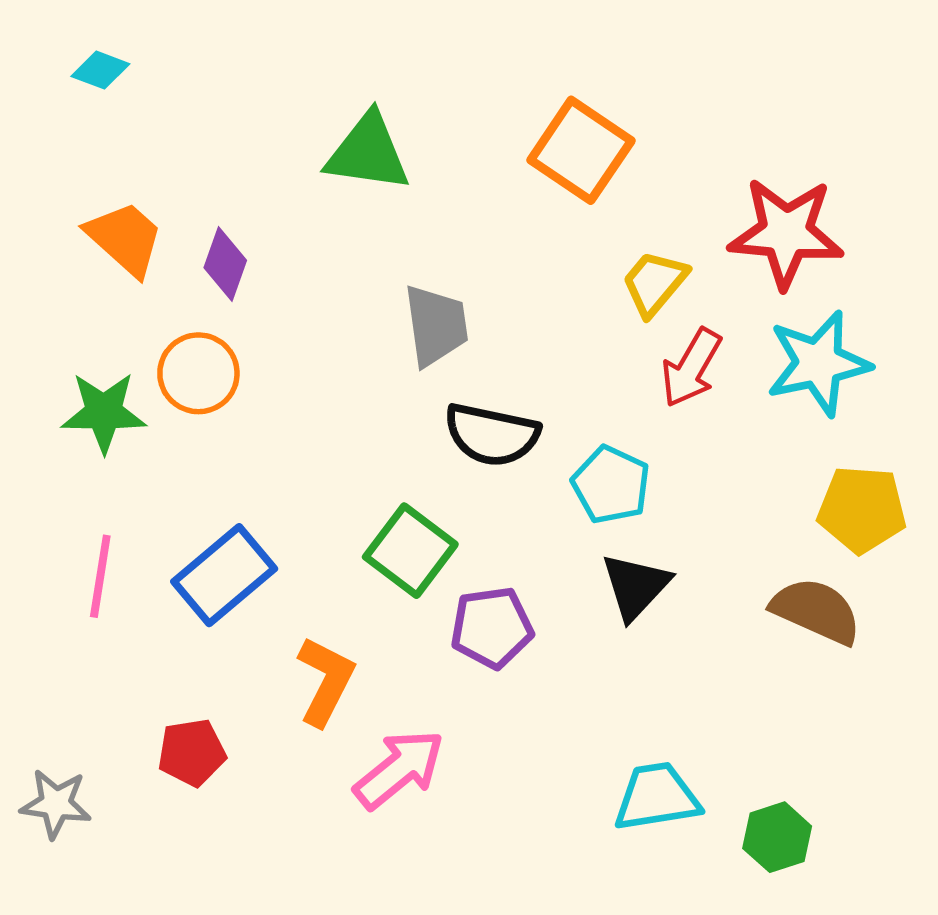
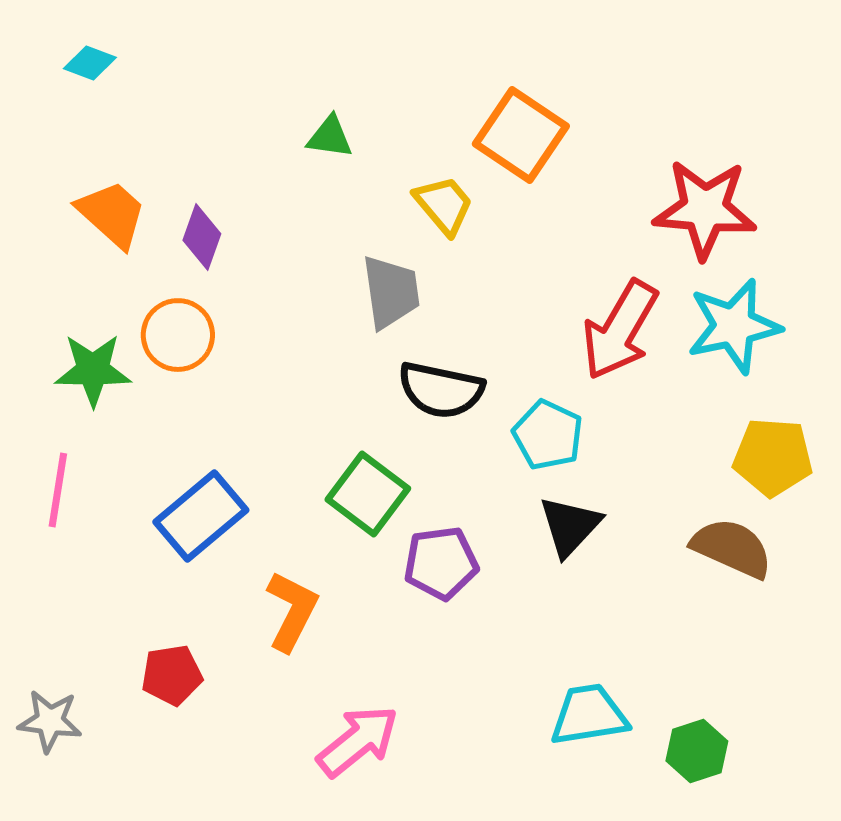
green triangle: (368, 153) -> (330, 137), size x0.6
yellow trapezoid: (655, 283) -> (444, 205), moved, turned 100
red arrow: (691, 368) -> (620, 330), size x1.4
pink line: (100, 576) -> (58, 490), moved
pink arrow: (399, 769) -> (358, 741), moved

